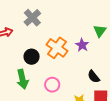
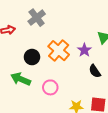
black semicircle: (94, 77) -> (95, 71), moved
green arrow: (22, 79) -> (21, 79), turned 120

